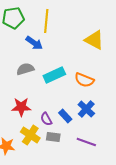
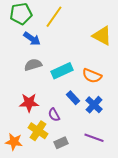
yellow line: (46, 21) -> (54, 17), turned 30
blue arrow: (34, 43) -> (32, 39), moved
blue rectangle: (65, 116) -> (73, 98), moved
gray rectangle: (53, 137) -> (61, 143), moved, turned -32

